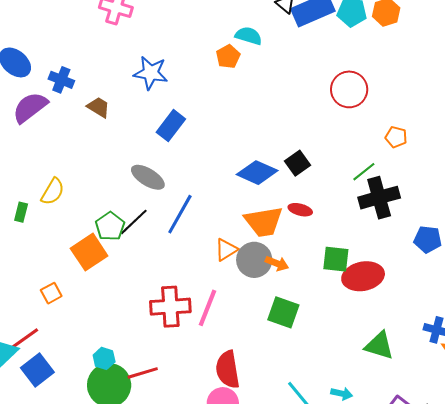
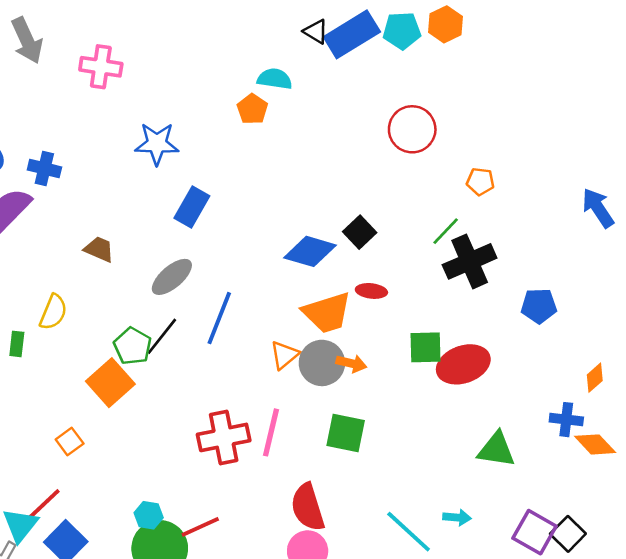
brown trapezoid: (98, 107) -> (99, 249), moved
gray ellipse: (148, 177) -> (172, 277), turned -64
green square: (283, 312) -> (346, 433), moved

